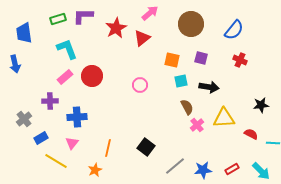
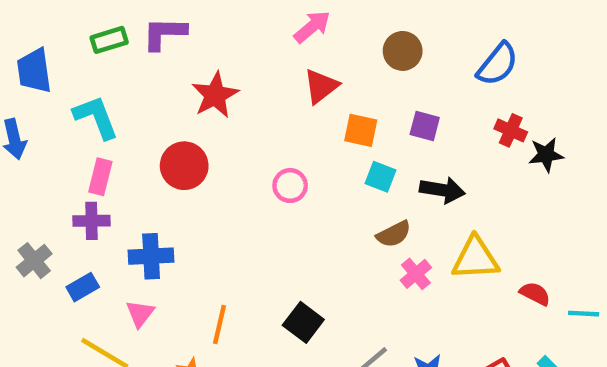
brown circle: (191, 24) -> (403, 51), size x0.7
red star: (116, 28) -> (215, 95), moved
red triangle: (142, 38) -> (321, 86), moved
cyan L-shape: (67, 49) -> (96, 117), moved
pink rectangle: (65, 77) -> (100, 177), moved, turned -35
cyan square: (181, 81) -> (381, 177), turned 32
black star: (261, 105) -> (546, 155), moved
brown semicircle: (187, 107) -> (394, 234), turned 91
blue rectangle: (41, 138) -> (83, 287), moved

